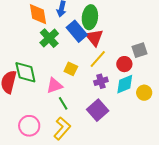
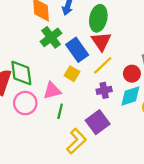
blue rectangle: (77, 31) -> (77, 50), moved
green line: (63, 103) -> (60, 111), turned 40
pink circle: (29, 126) -> (25, 103), moved
yellow L-shape: (62, 128) -> (76, 141), moved

